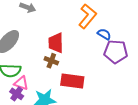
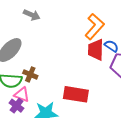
red trapezoid: (56, 43) -> (96, 50), moved
brown cross: (51, 61) -> (30, 74), moved

